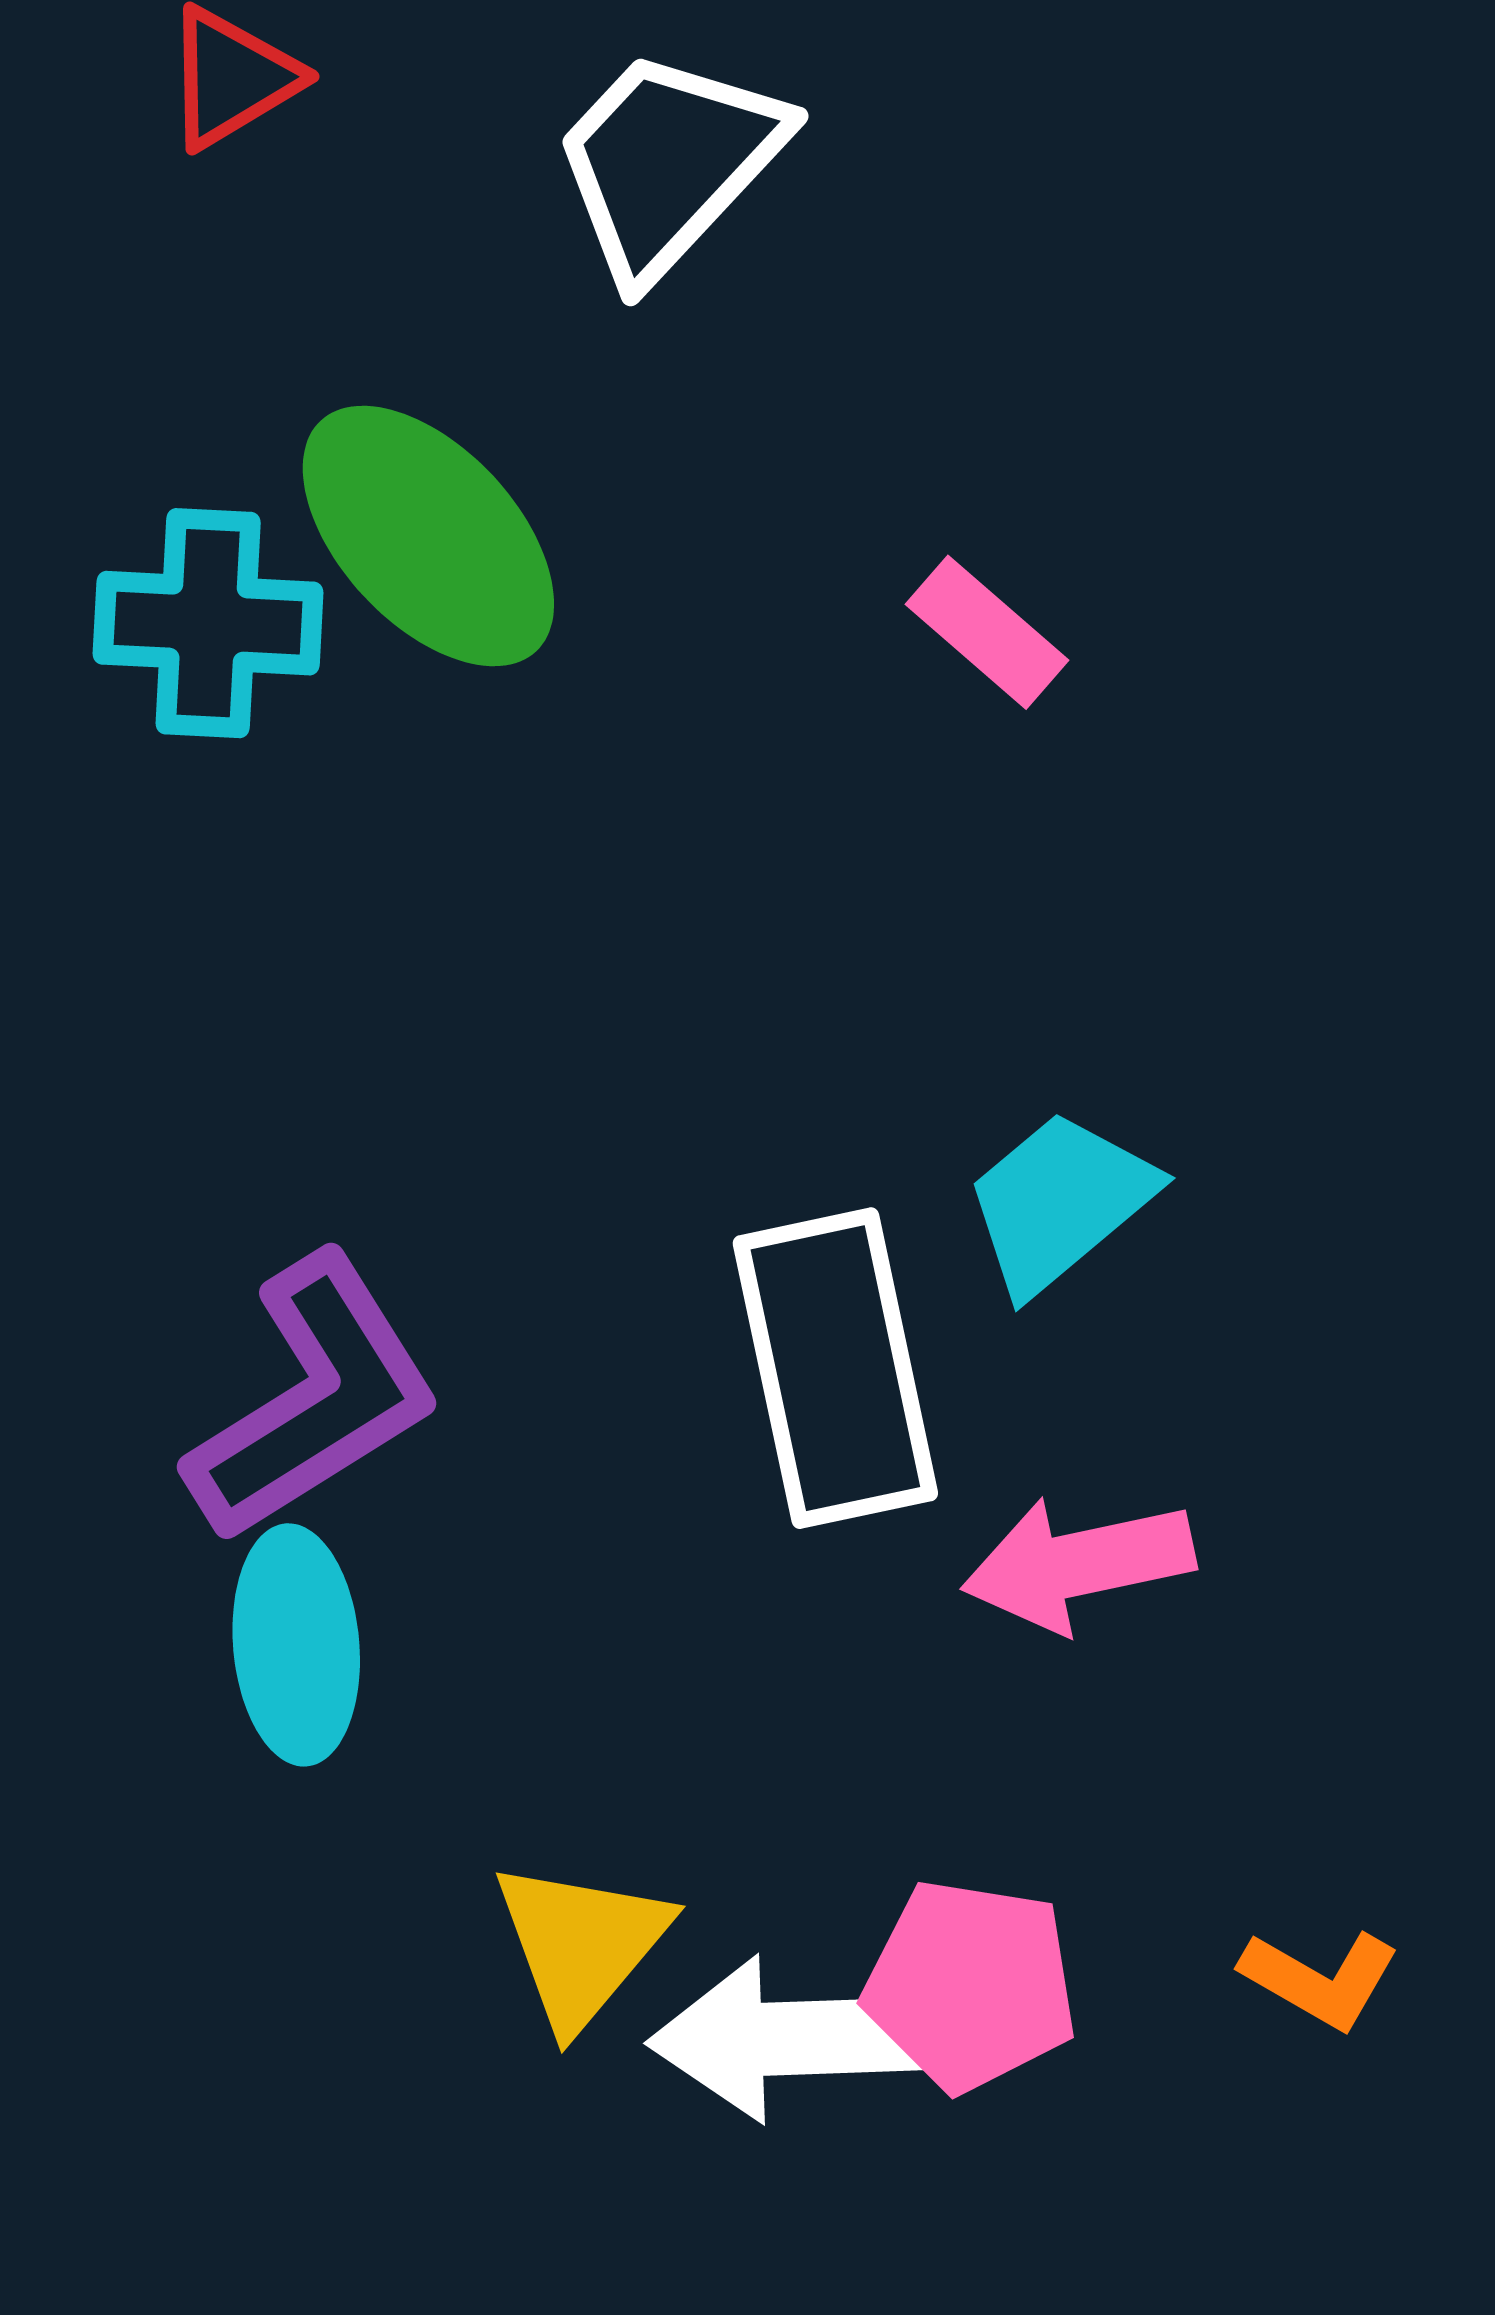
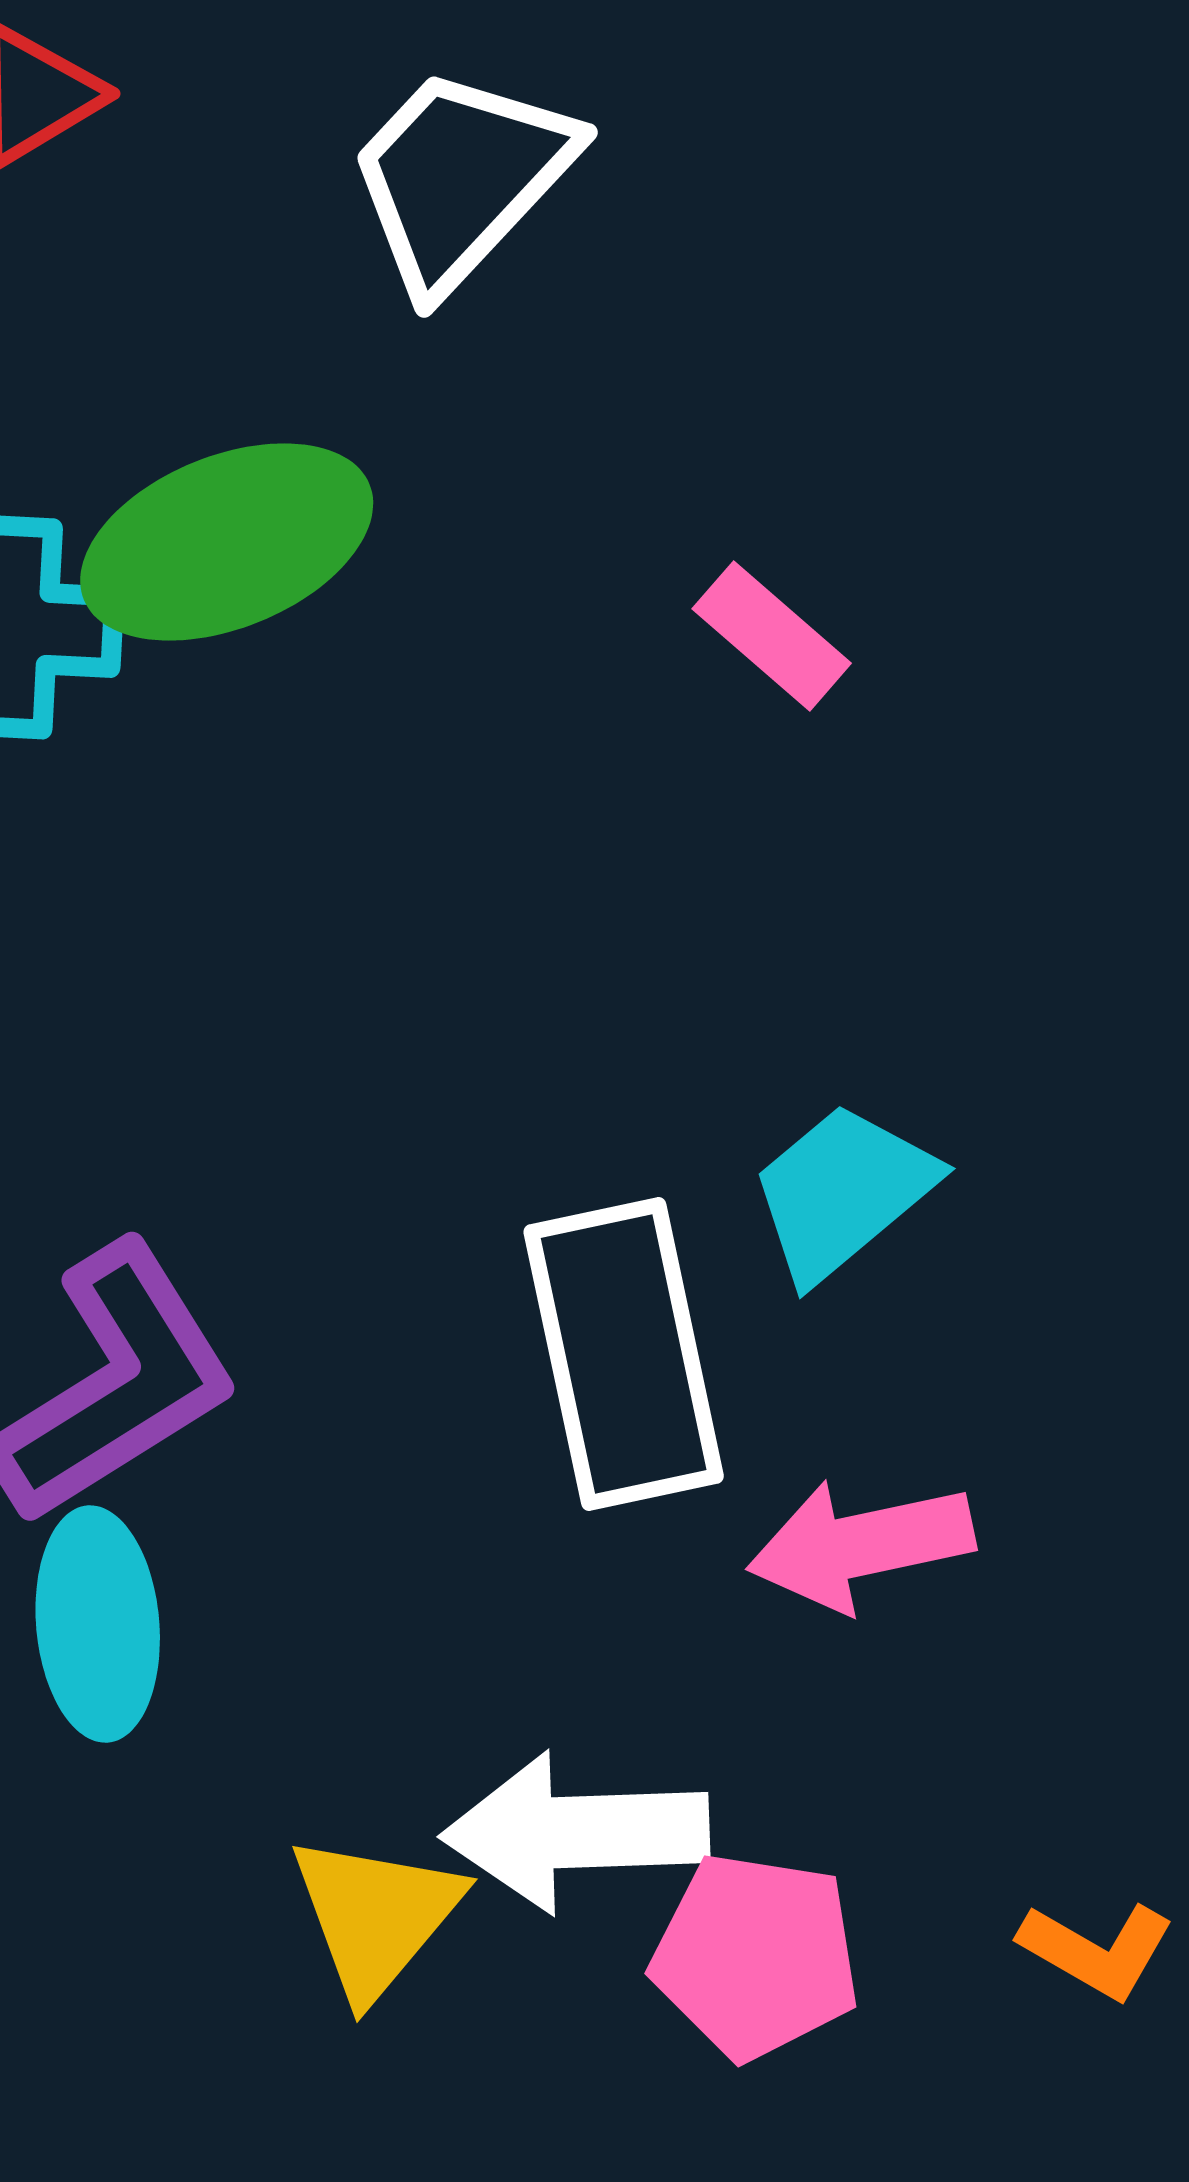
green ellipse: (428, 536) -> (227, 542), turned -69
white arrow: (786, 2038) -> (576, 1832), moved

